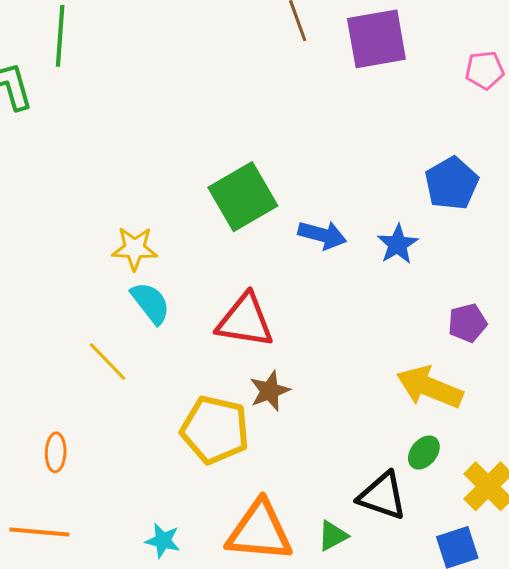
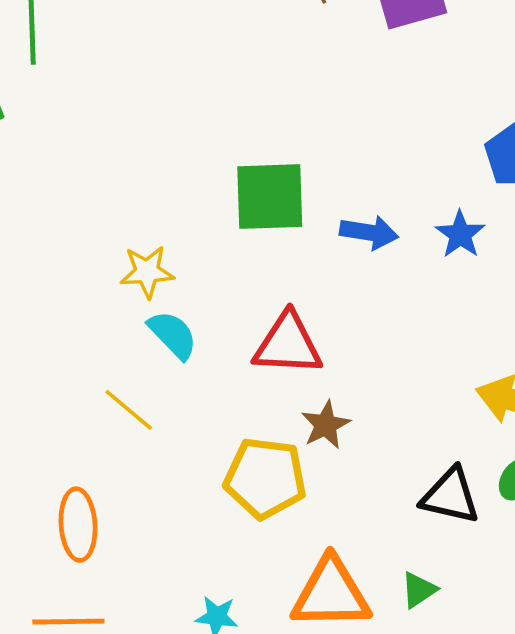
green square: (243, 197) -> (270, 197), turned 34
orange ellipse: (56, 452) -> (78, 525), size x1.5
black triangle: (382, 496) -> (450, 496), moved

